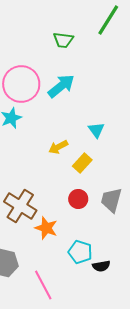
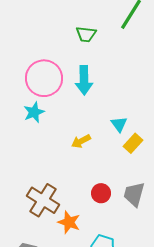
cyan arrow: (61, 86) -> (84, 80), turned 128
yellow rectangle: (82, 163) -> (133, 143), moved

